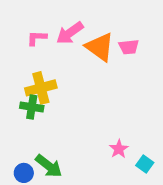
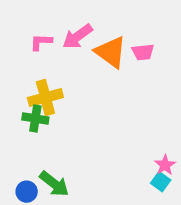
pink star: (119, 149) -> (165, 165), moved

